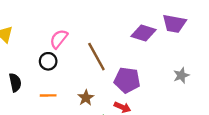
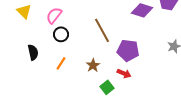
pink semicircle: (59, 39) -> (54, 15), moved
orange line: (48, 95) -> (61, 63), turned -56

